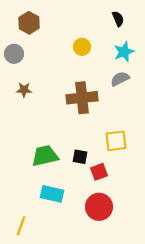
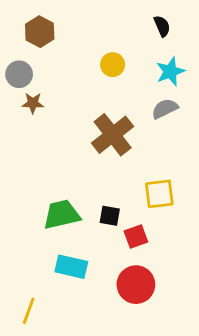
brown star: (24, 90) -> (33, 103), moved
brown cross: (82, 98) -> (113, 135), turned -32

